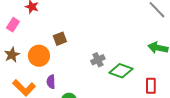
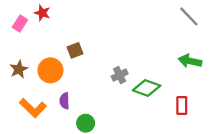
pink rectangle: (13, 25) -> (20, 23), moved

